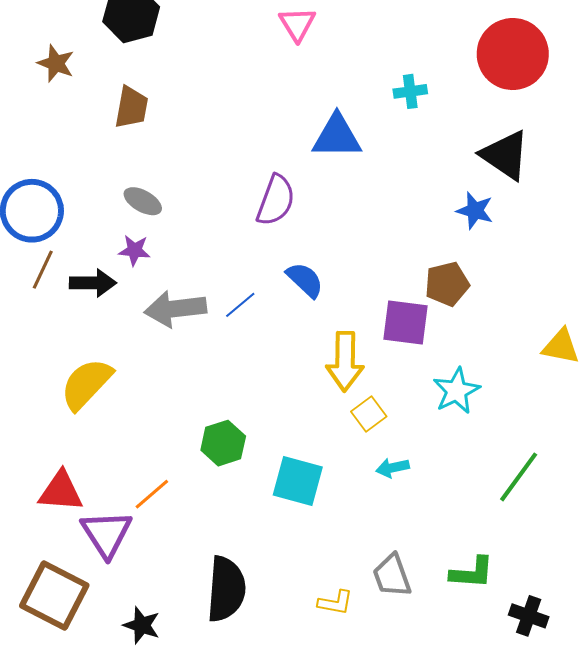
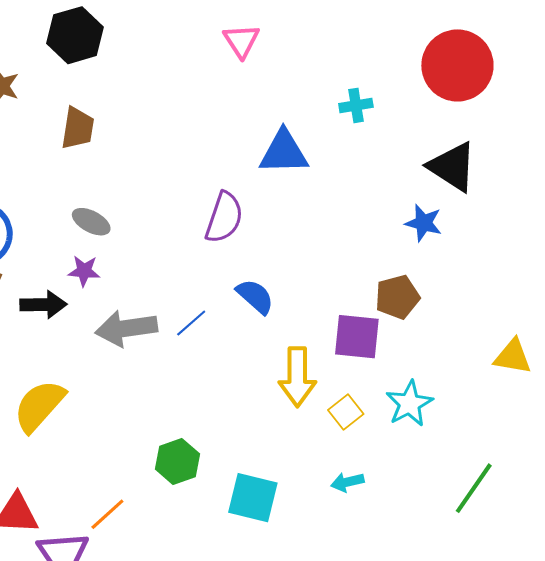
yellow square: (369, 414) -> (346, 412), moved

